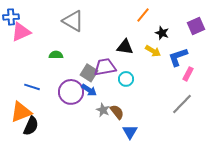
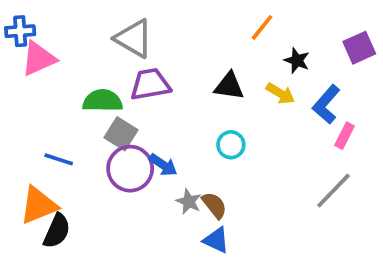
green semicircle: (56, 55) -> (103, 101), size x1.5
blue L-shape: (178, 57) -> (326, 104), turned -30
purple trapezoid: (105, 67) -> (150, 84), moved
gray square: (89, 73) -> (121, 134), moved
blue triangle: (130, 132) -> (216, 240), moved, turned -35

